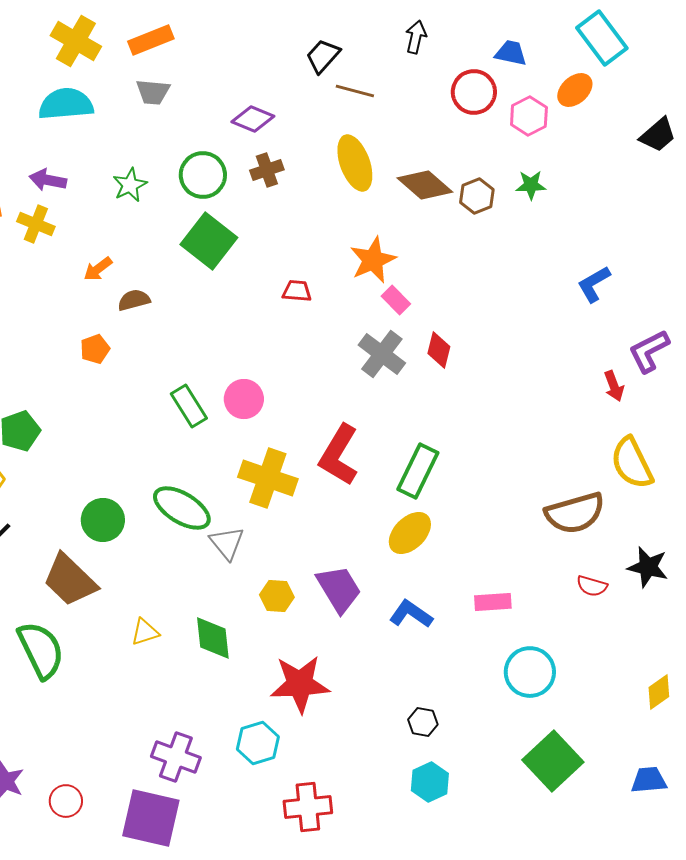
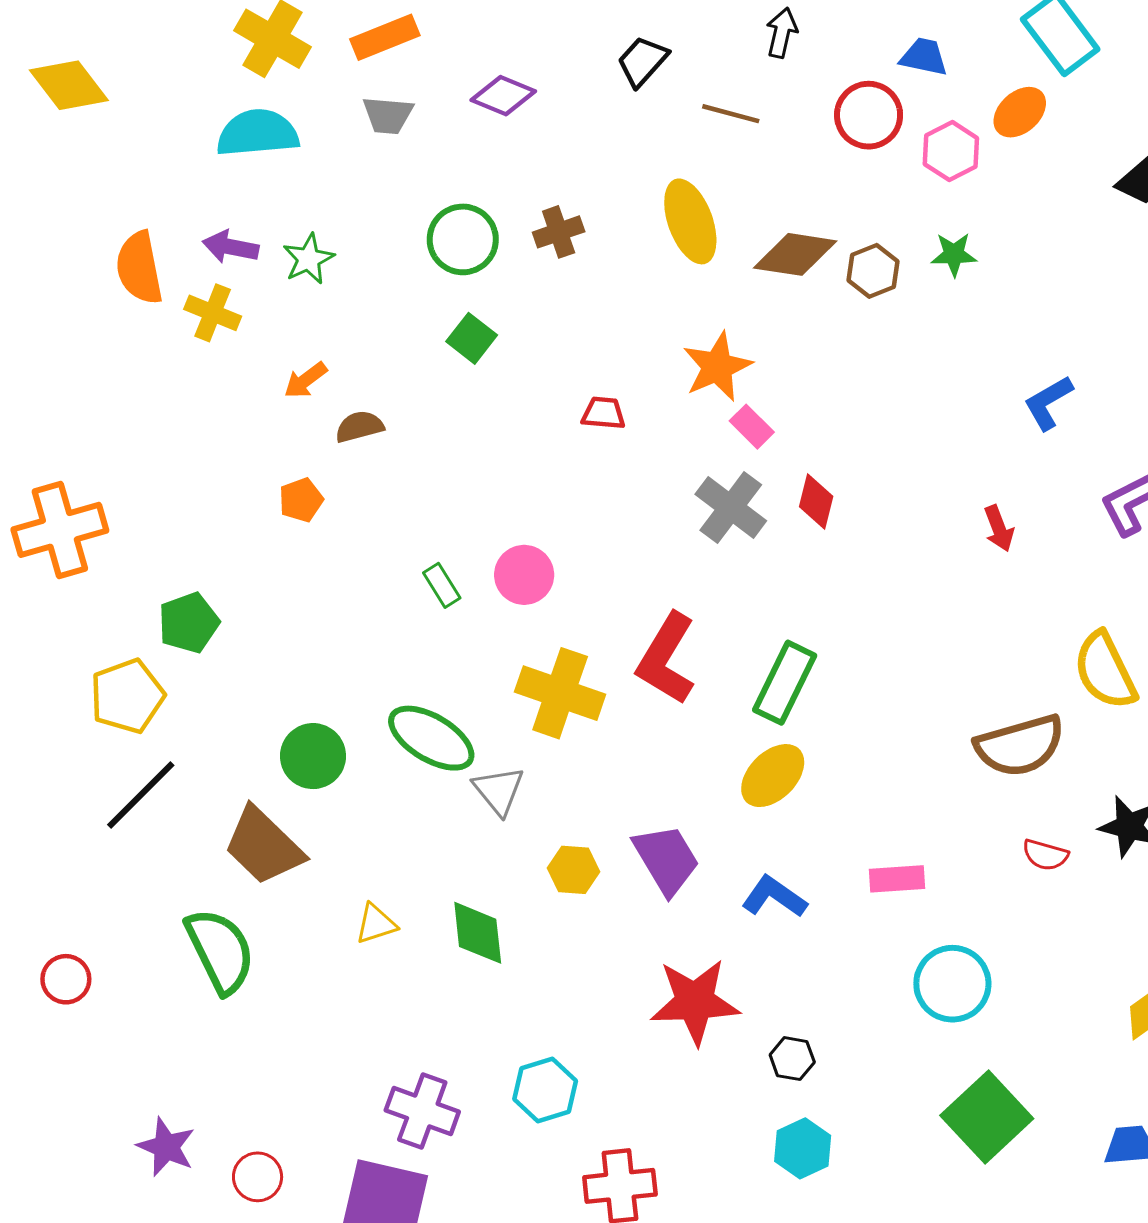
brown line: (355, 91) -> (731, 114), moved
purple diamond: (253, 119) -> (503, 96), moved
green star: (130, 185) -> (308, 259), moved
brown diamond: (425, 185) -> (795, 254), turned -32
green square: (209, 241) -> (472, 338), size x0.6
red arrow: (614, 386) -> (999, 528), moved
green rectangle: (189, 406) -> (442, 585), size x0.7
red star: (300, 684) -> (695, 1002), moved

